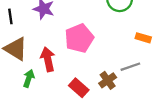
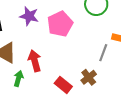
pink pentagon: (79, 38) -> (60, 24), moved
gray line: (130, 67) -> (103, 53), moved, turned -48

